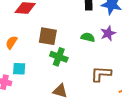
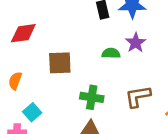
green cross: (59, 57) -> (92, 97), moved
cyan square: (19, 69) -> (32, 112), turned -32

